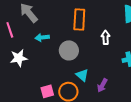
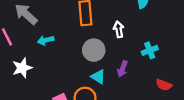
gray circle: (69, 50) -> (94, 50), moved
purple arrow: (102, 85) -> (122, 69), moved

